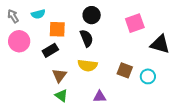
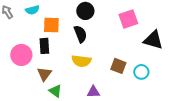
pink circle: (19, 41) -> (21, 55), moved
black rectangle: (50, 50) -> (44, 46), turned -63
brown triangle: (59, 75) -> (44, 74), moved

